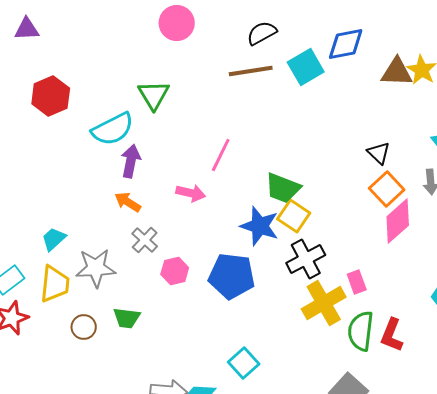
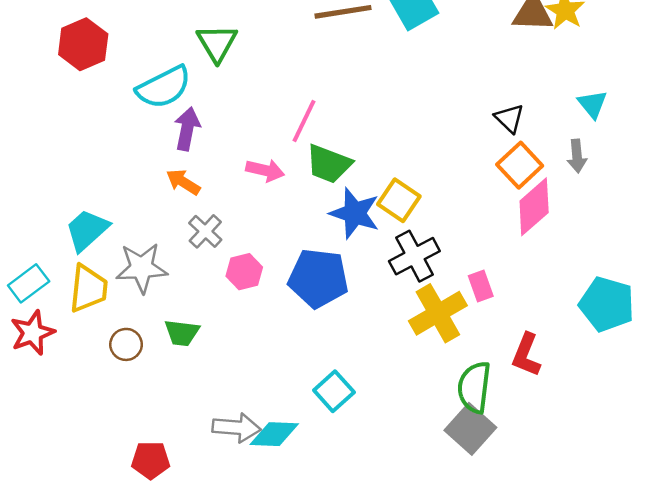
green trapezoid: (283, 188) -> (329, 164), moved
cyan trapezoid: (54, 239) -> (87, 230), size x1.4
green semicircle: (361, 331) -> (474, 387), moved

